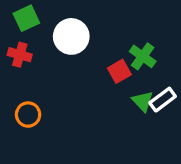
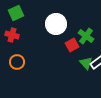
white circle: (71, 36) -> (56, 24), moved
orange circle: (28, 115) -> (17, 62), moved

